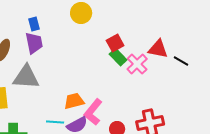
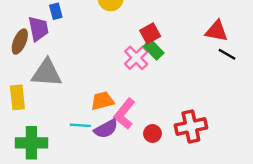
purple trapezoid: (34, 43) -> (38, 29), moved
red triangle: (158, 49) -> (217, 31), moved
pink cross: (137, 64) -> (136, 58), moved

